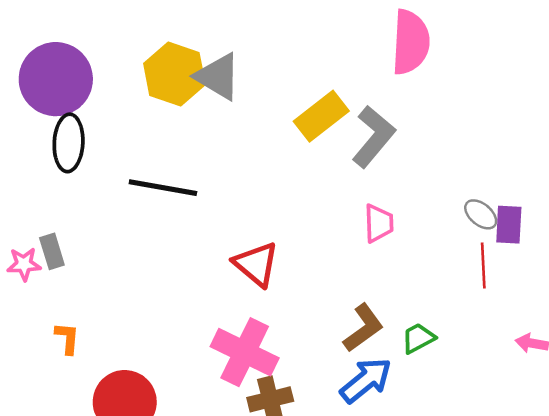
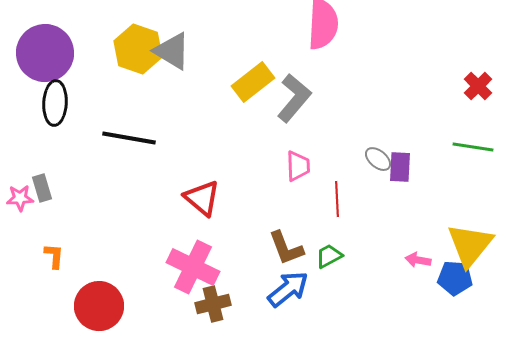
red line: (483, 265) -> (337, 199), moved
brown L-shape: (363, 328) -> (286, 248), turned 105

